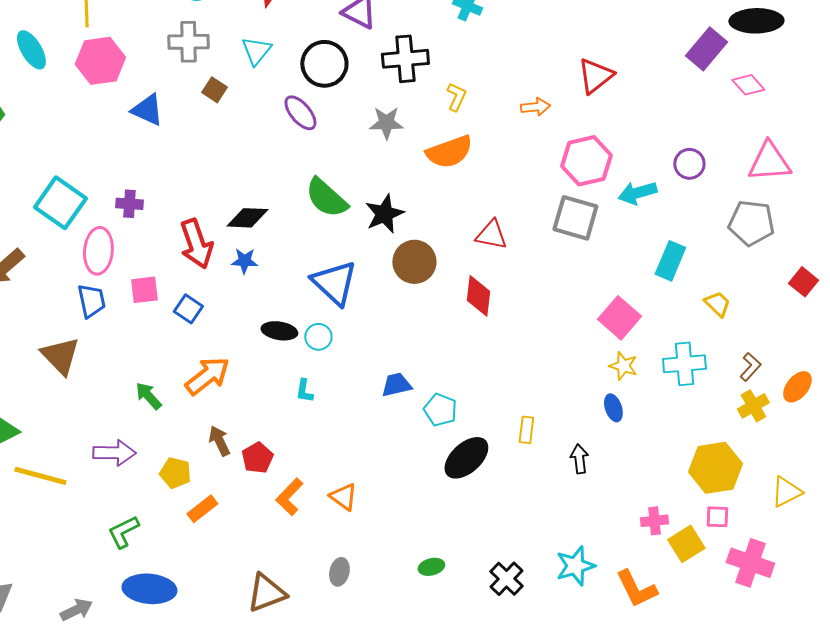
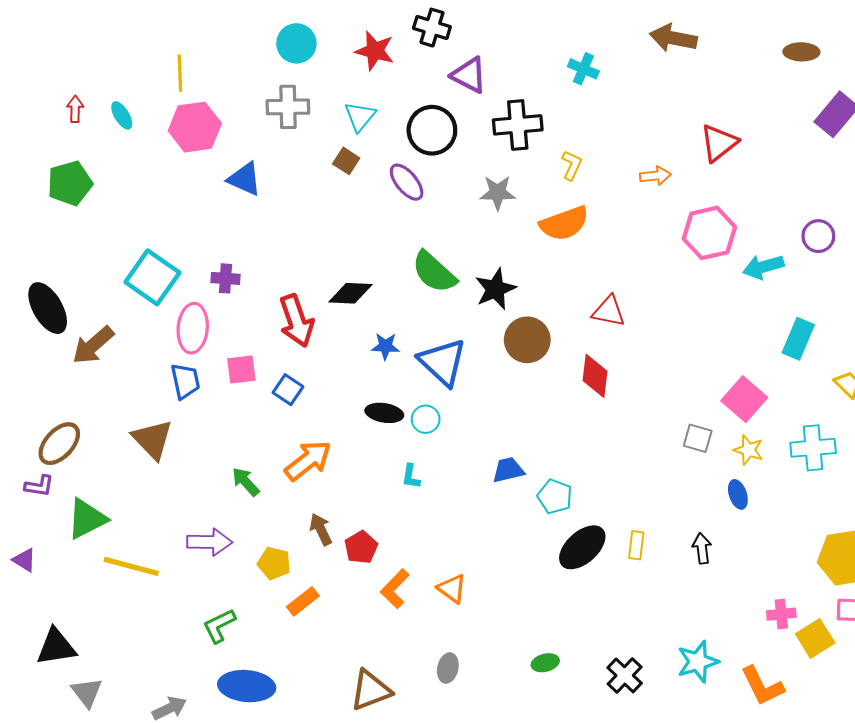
cyan ellipse: (31, 50) -> (122, 115), size x0.7
brown square: (214, 90) -> (346, 161), moved
gray square: (575, 218) -> (698, 438), moved, size x0.6
blue star: (244, 261) -> (385, 346), moved
yellow rectangle: (526, 430) -> (636, 545), moved

